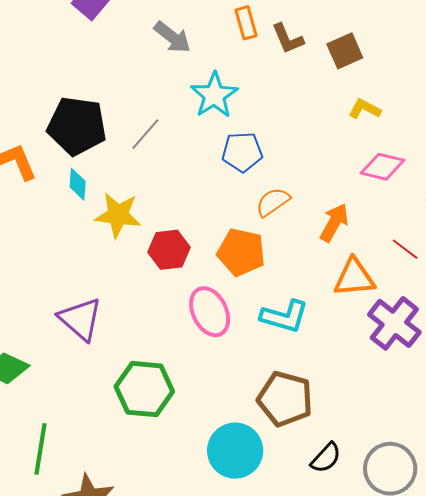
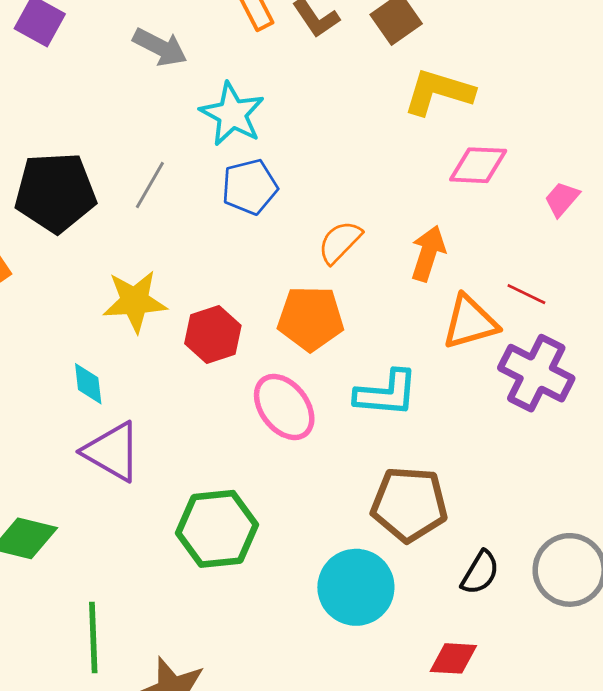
yellow L-shape: (365, 109) -> (438, 92), size x1.6
blue pentagon: (242, 152) -> (250, 187), moved
cyan diamond: (78, 184) -> (88, 384), moved
red line: (405, 249) -> (526, 294), moved

